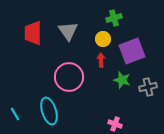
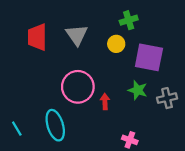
purple square: (132, 51) -> (149, 57), turned 32
red arrow: (101, 60) -> (105, 101), moved

